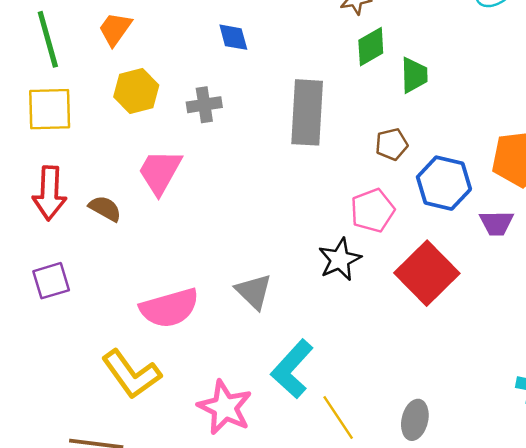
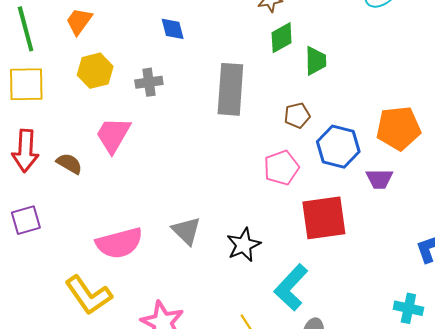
black star: (340, 259) -> (244, 245), moved
red square: (427, 273) -> (324, 218), turned 36
cyan L-shape: (292, 369) -> (291, 287), moved

